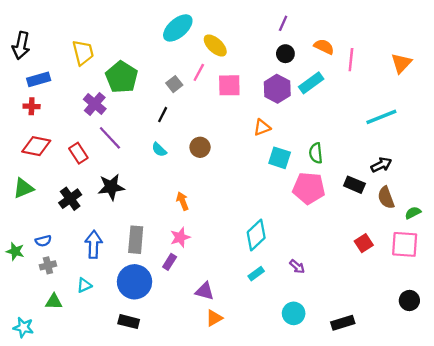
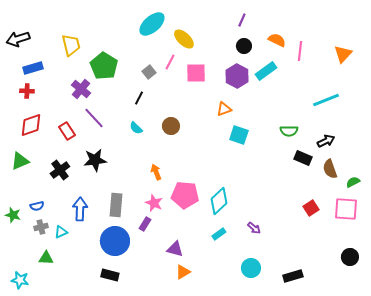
black arrow: (21, 46) -> (18, 39), turned 60
red diamond: (36, 146) -> (31, 125), turned -30
green semicircle: (316, 153) -> (289, 131), moved, turned -84
pink pentagon: (309, 188) -> (185, 195), moved
pink star: (180, 237) -> (154, 203), turned -30
cyan triangle: (84, 285) -> (61, 232), moved

